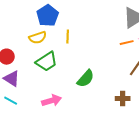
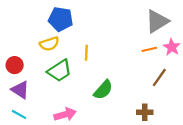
blue pentagon: (48, 16) -> (61, 19), turned -30
yellow line: (68, 37) -> (86, 53), moved

